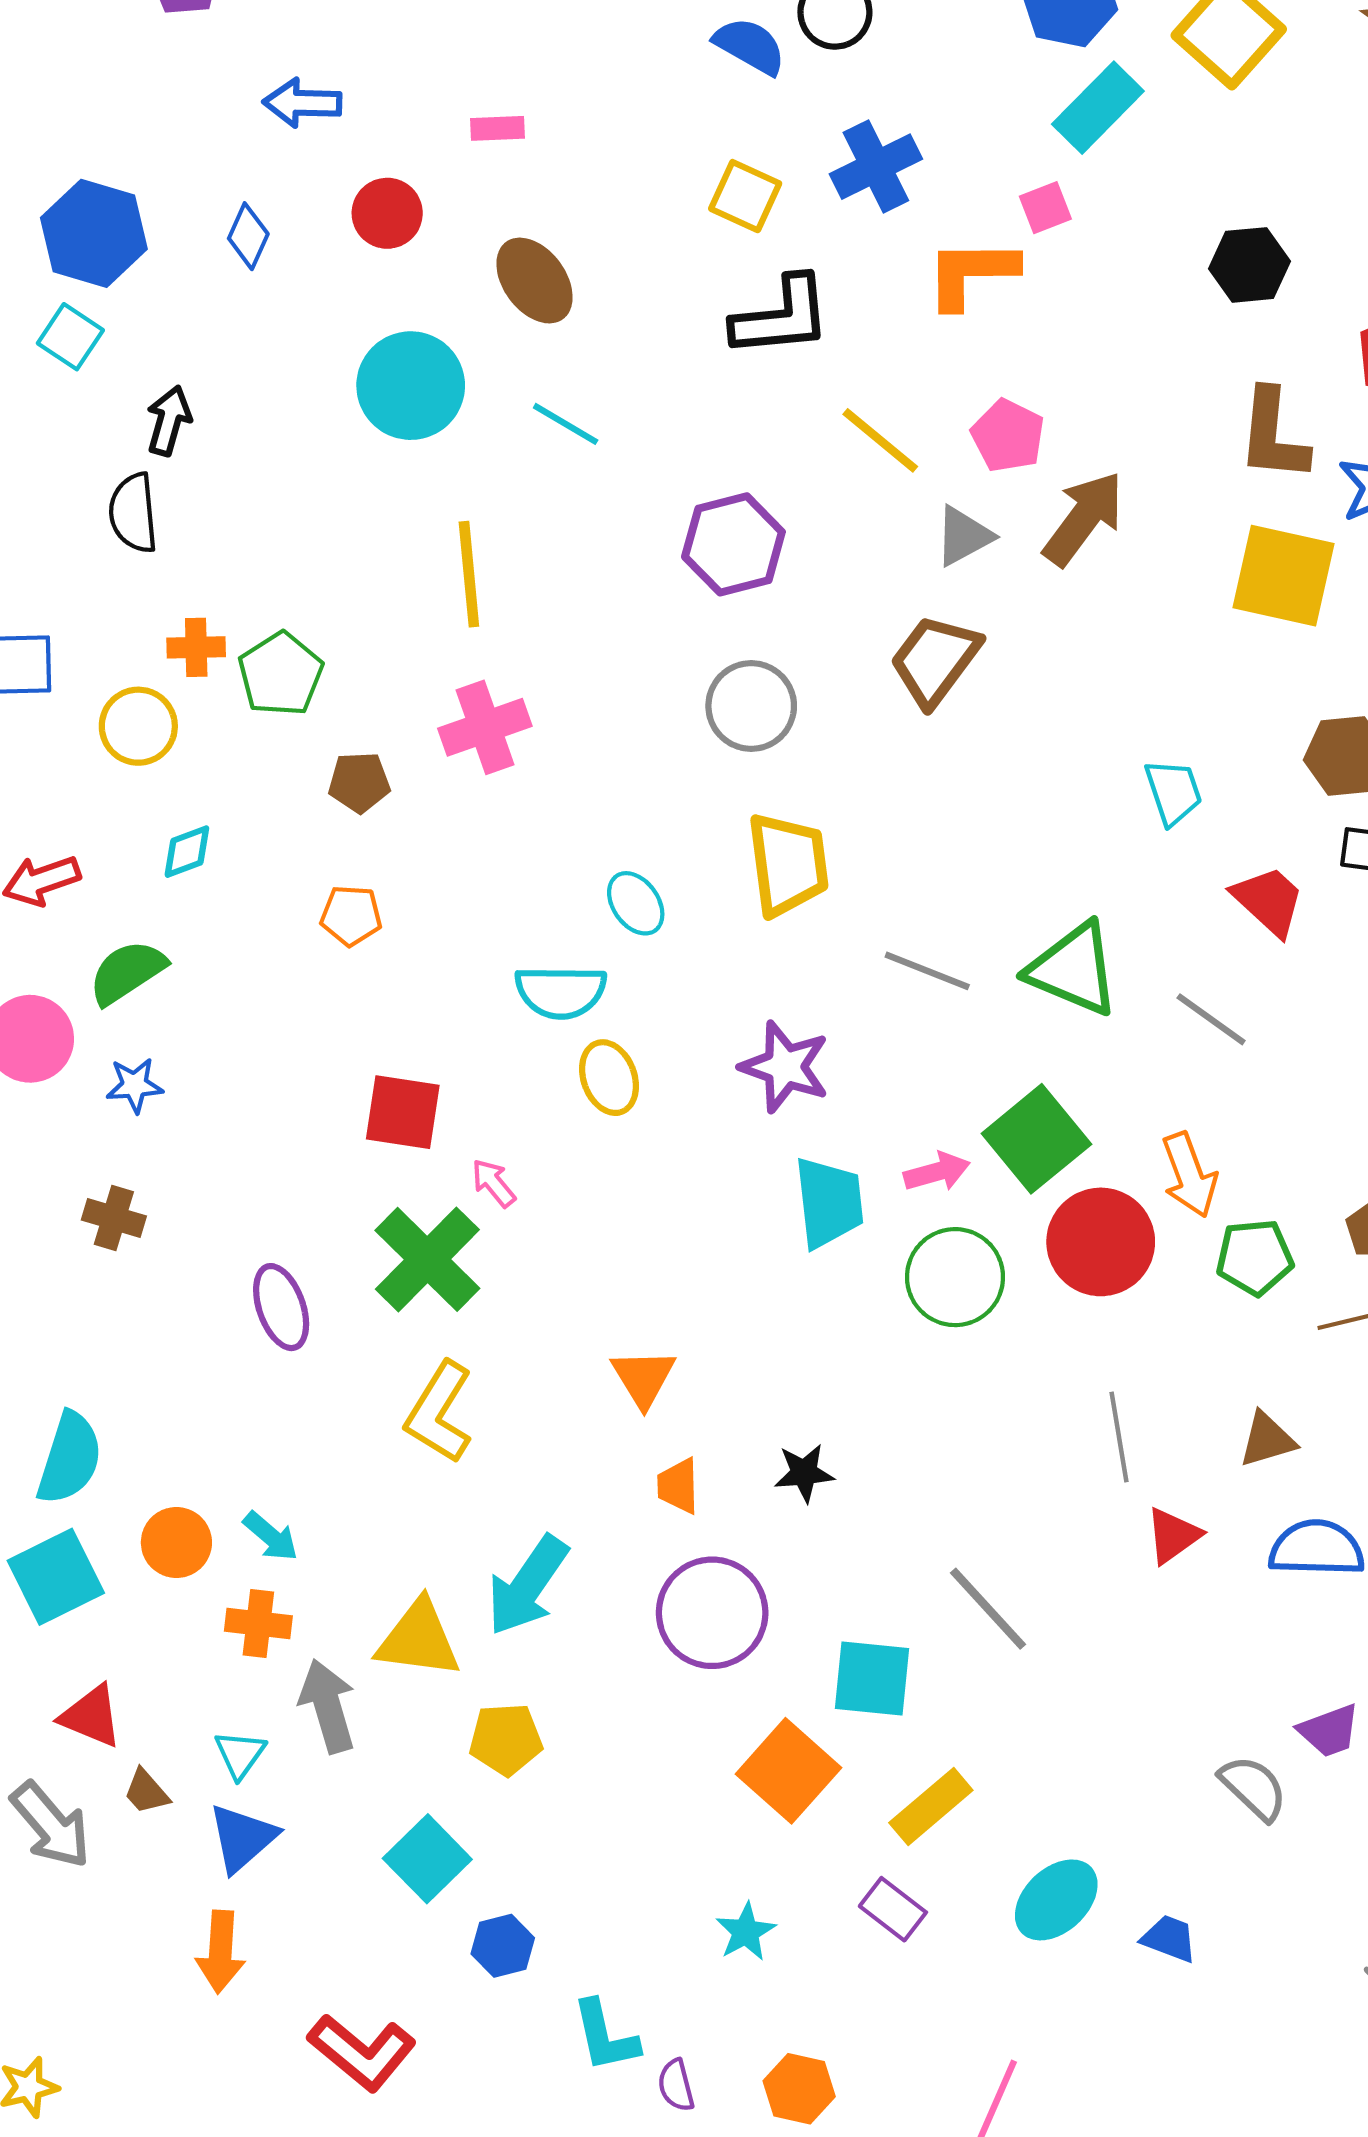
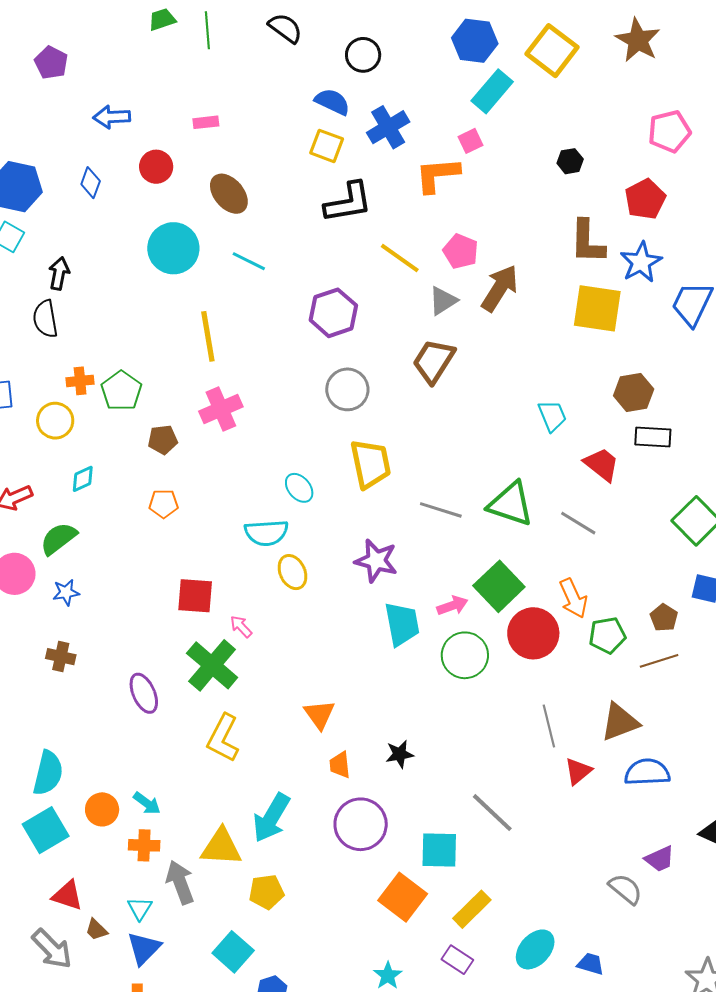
blue semicircle: (750, 46) -> (332, 102), moved
black hexagon: (1250, 265) -> (570, 161), size x0.7
brown triangle: (1267, 1440) -> (620, 722), size x1.4

